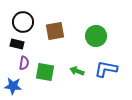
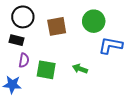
green circle: (96, 36) -> (94, 21), moved
blue L-shape: (106, 69) -> (111, 45), moved

